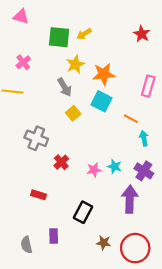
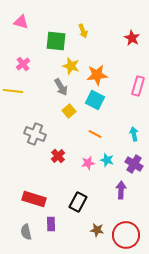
yellow arrow: (84, 34) -> (83, 31), moved, turned -80
yellow star: (75, 64) -> (71, 66), turned -30
orange line: (131, 119) -> (95, 134), moved
red rectangle: (38, 195) -> (34, 199), moved, size x1.6
purple arrow: (130, 199) -> (121, 190), size x0.7

